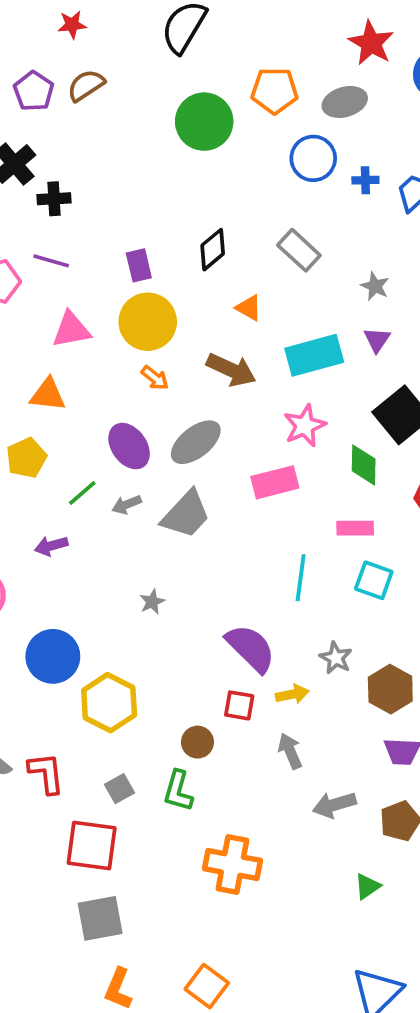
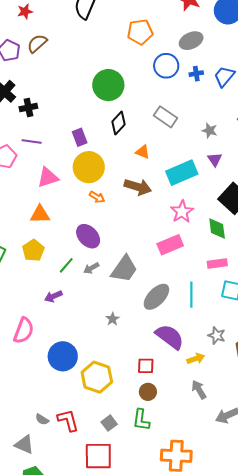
gray ellipse: (345, 102) -> (191, 41), moved
green circle: (204, 122) -> (108, 85), moved
gray ellipse: (196, 442) -> (156, 297), moved
red square: (239, 705) -> (146, 366), moved

